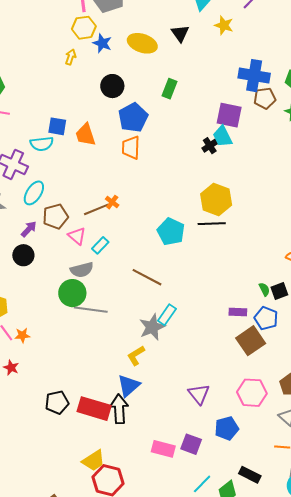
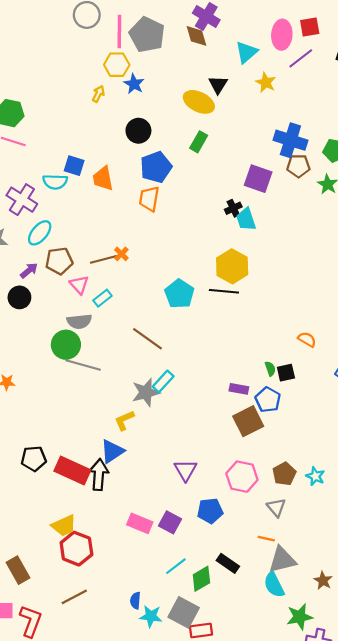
yellow ellipse: (142, 43) -> (199, 102), moved
cyan trapezoid: (223, 136) -> (246, 219), moved

